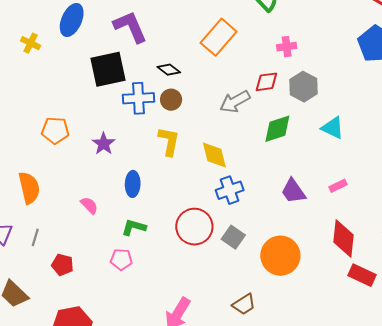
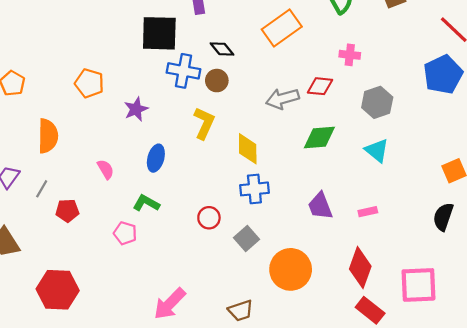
gray hexagon: (304, 87) -> (377, 102), moved
red circle: (194, 227) -> (209, 218), size x0.6
red pentagon: (62, 265) -> (67, 211), moved, turned -30

